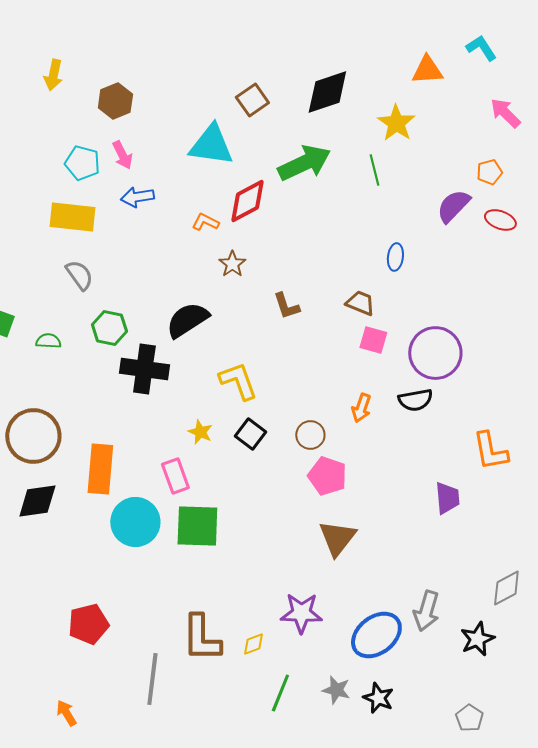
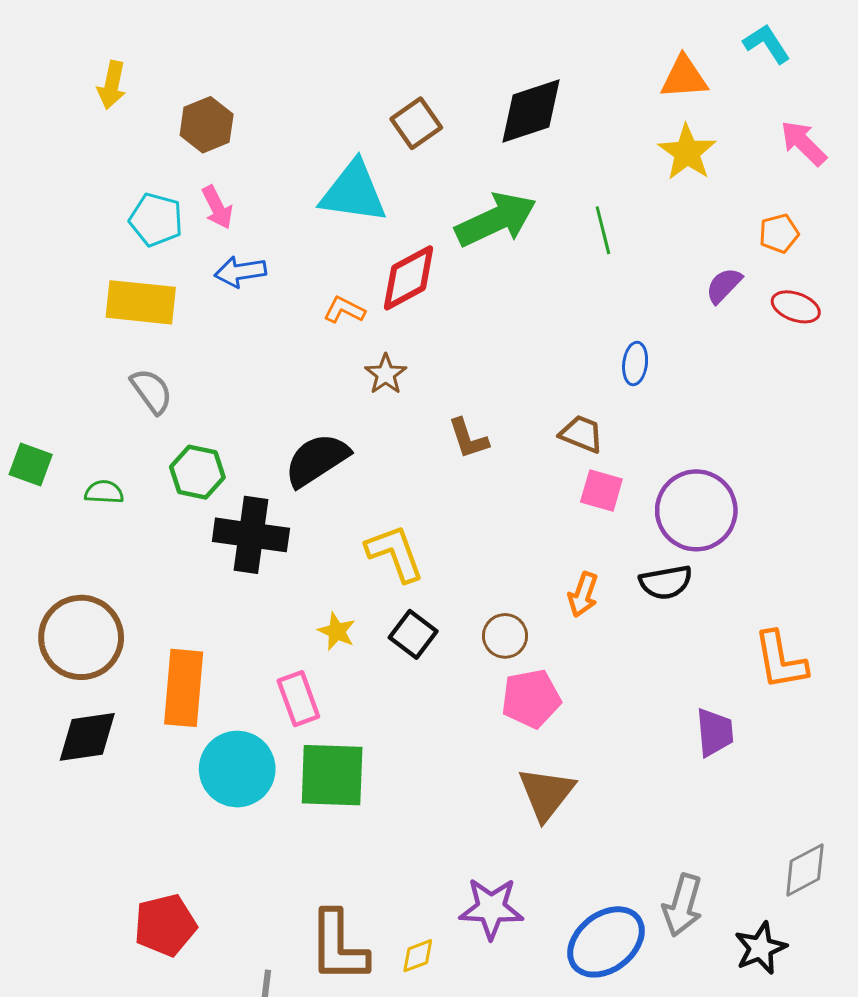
yellow star: (396, 123) -> (687, 152), moved
purple semicircle: (453, 206) -> (724, 285), size x0.7
pink pentagon: (327, 476) -> (531, 699), turned -30

